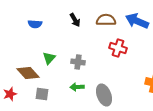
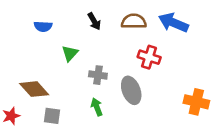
green triangle: (49, 58) -> (70, 53), moved
green arrow: (77, 87) -> (97, 107), turned 72
gray ellipse: (104, 95) -> (131, 90), moved

